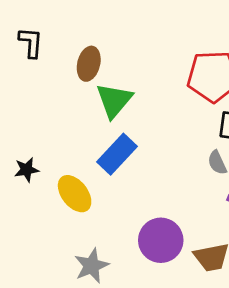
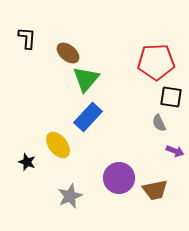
brown ellipse: (89, 64) -> (68, 53), turned -65
black star: (27, 170) -> (27, 162), moved, turned 30

